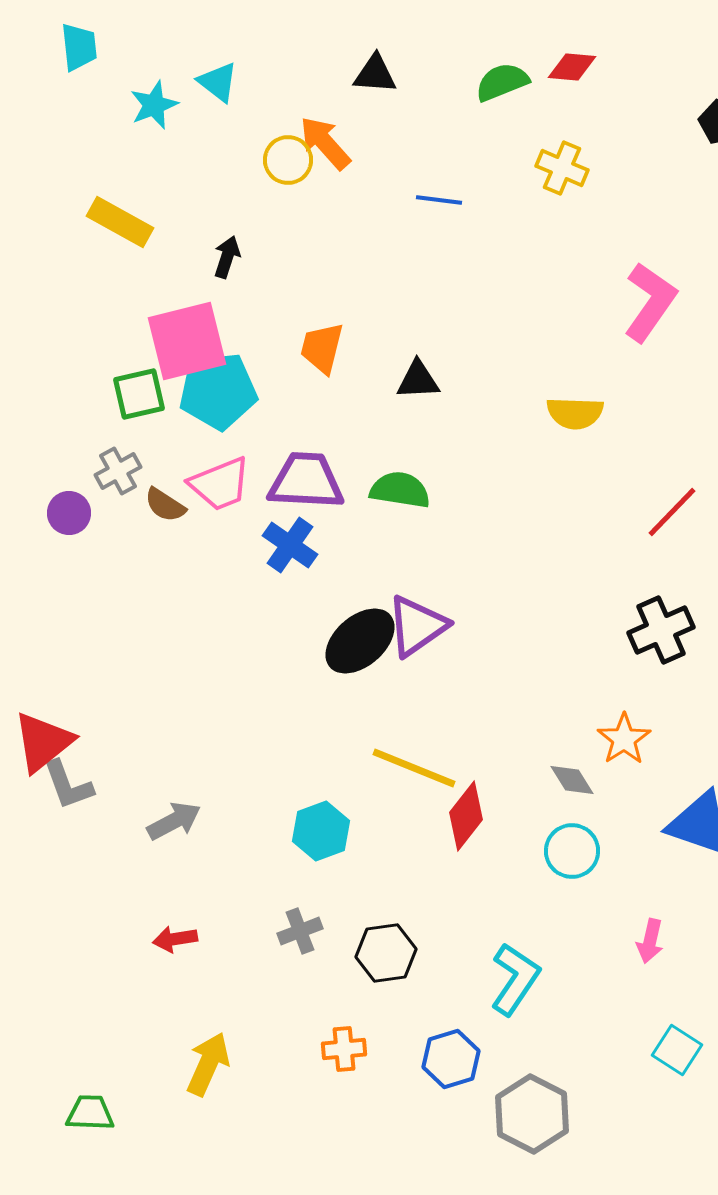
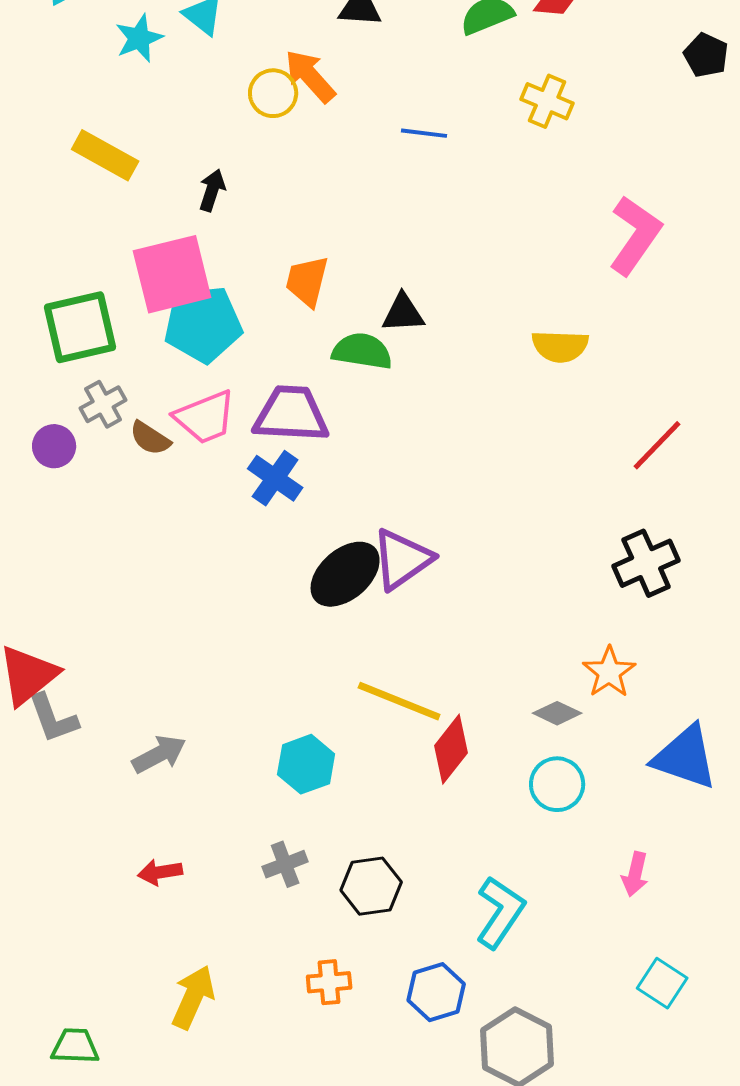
green square: (139, 394) -> (80, 327), moved, size x1.4
green semicircle: (400, 490) -> (362, 351), moved
gray diamond: (572, 780) -> (557, 713), turned -33

